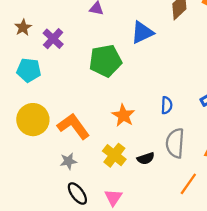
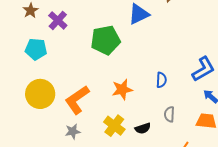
orange star: (123, 115) -> (122, 89), turned 30
orange L-shape: (74, 126) -> (77, 100), turned -88
gray semicircle: (175, 143) -> (169, 114), size x0.6

